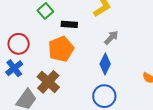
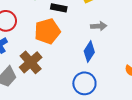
gray arrow: (111, 38) -> (99, 26), turned 35

